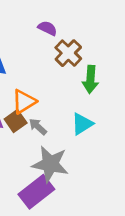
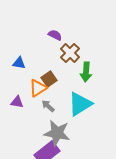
brown square: (16, 121) -> (49, 79), moved
cyan triangle: (82, 124) -> (80, 104), size x1.5

